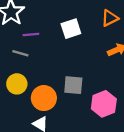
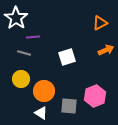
white square: (71, 29) -> (67, 57), moved
gray square: (73, 85) -> (69, 106), moved

